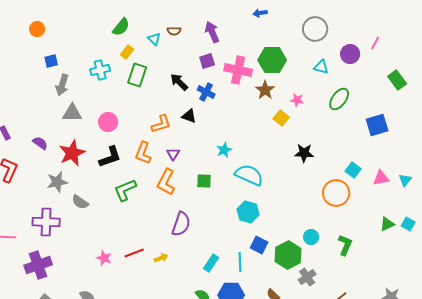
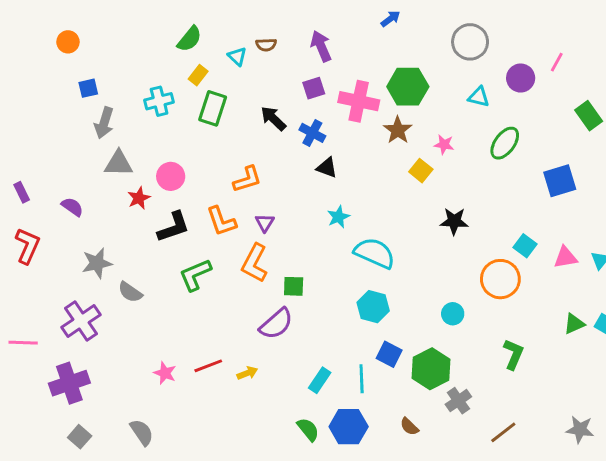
blue arrow: (260, 13) -> (390, 19), turned 152
black triangle: (189, 116) -> (327, 168), moved
red star: (72, 153) -> (139, 198), moved, size x0.6
orange L-shape: (143, 153) -> (221, 221), turned -40
green square: (204, 181) -> (294, 286), moved
purple cross: (46, 222) -> (81, 321), turned -36
purple semicircle: (181, 224) -> (276, 324), turned 30
cyan circle: (311, 237) -> (453, 314), moved

